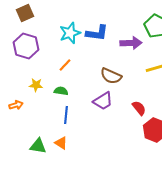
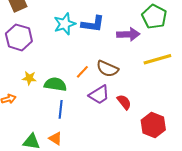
orange line: (65, 65) -> (82, 72), moved
green semicircle: (61, 91) -> (55, 84), size x1.5
red semicircle: (139, 108) -> (124, 102), moved

